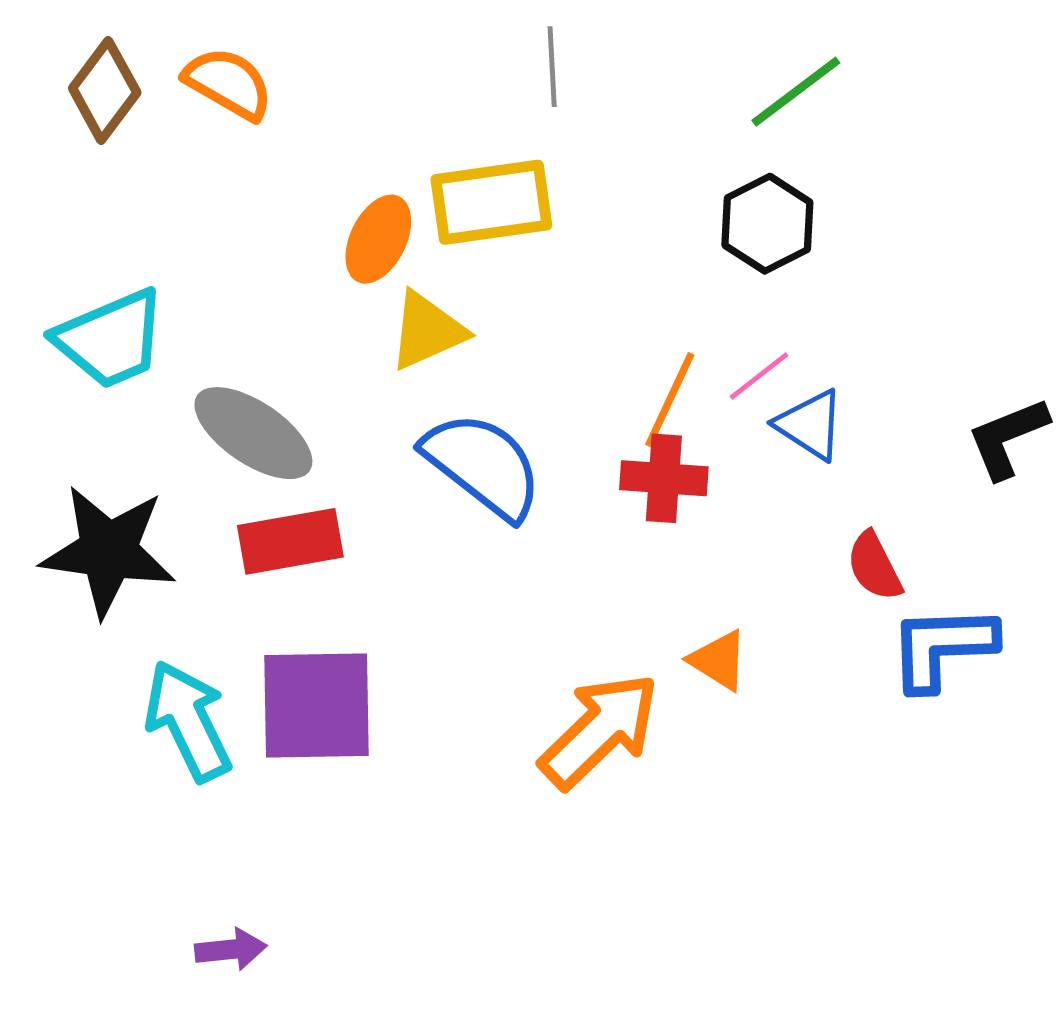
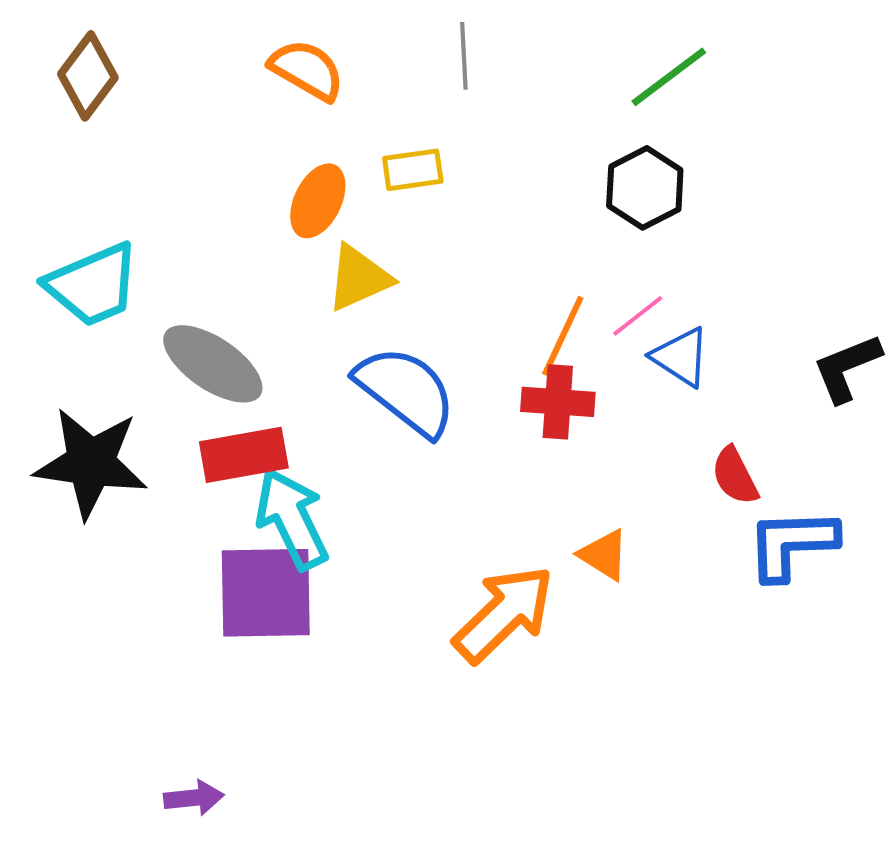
orange semicircle: (228, 83) -> (307, 70), moved
yellow rectangle: (491, 202) -> (413, 170), size x0.6
cyan arrow: (188, 721) -> (292, 519), moved

